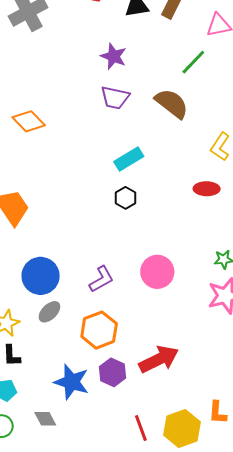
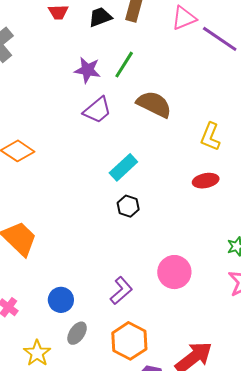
green line: (193, 62) -> (124, 65), moved
purple trapezoid: (115, 98) -> (97, 110), turned -40
blue circle: (41, 276) -> (61, 300), size x0.7

